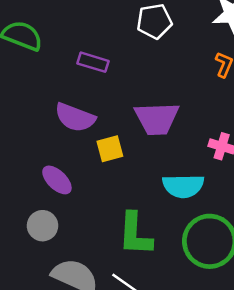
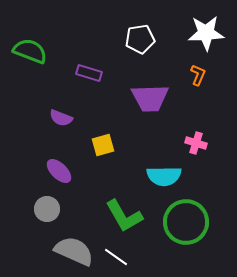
purple semicircle: (75, 117) -> (61, 118), moved, size x0.7
purple trapezoid: (157, 119) -> (150, 98), moved
green L-shape: (135, 234) -> (124, 216), turned -33

